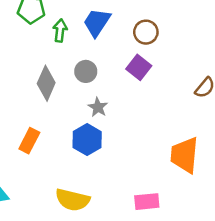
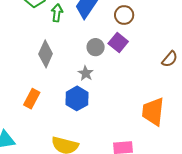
gray circle: (86, 71) -> (96, 47), moved

